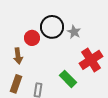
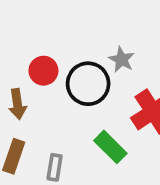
black circle: (52, 27) -> (88, 84), moved

